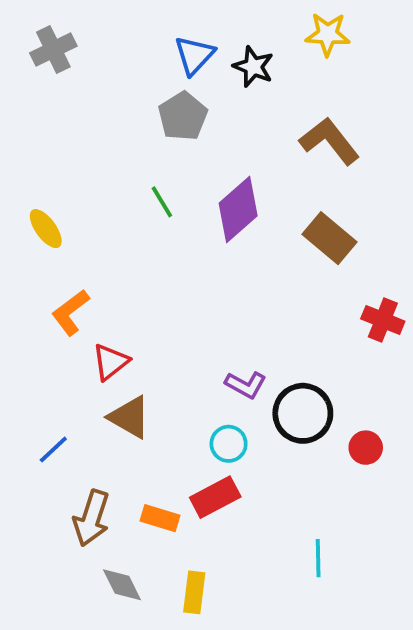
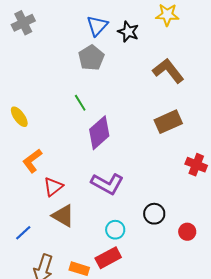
purple diamond: (238, 210) -> (99, 133), moved
brown rectangle: (330, 238) -> (168, 122), turned -64
purple L-shape: (246, 385) -> (107, 184), moved, size x1.5
black circle: (303, 413) -> (154, 214), size x0.7

